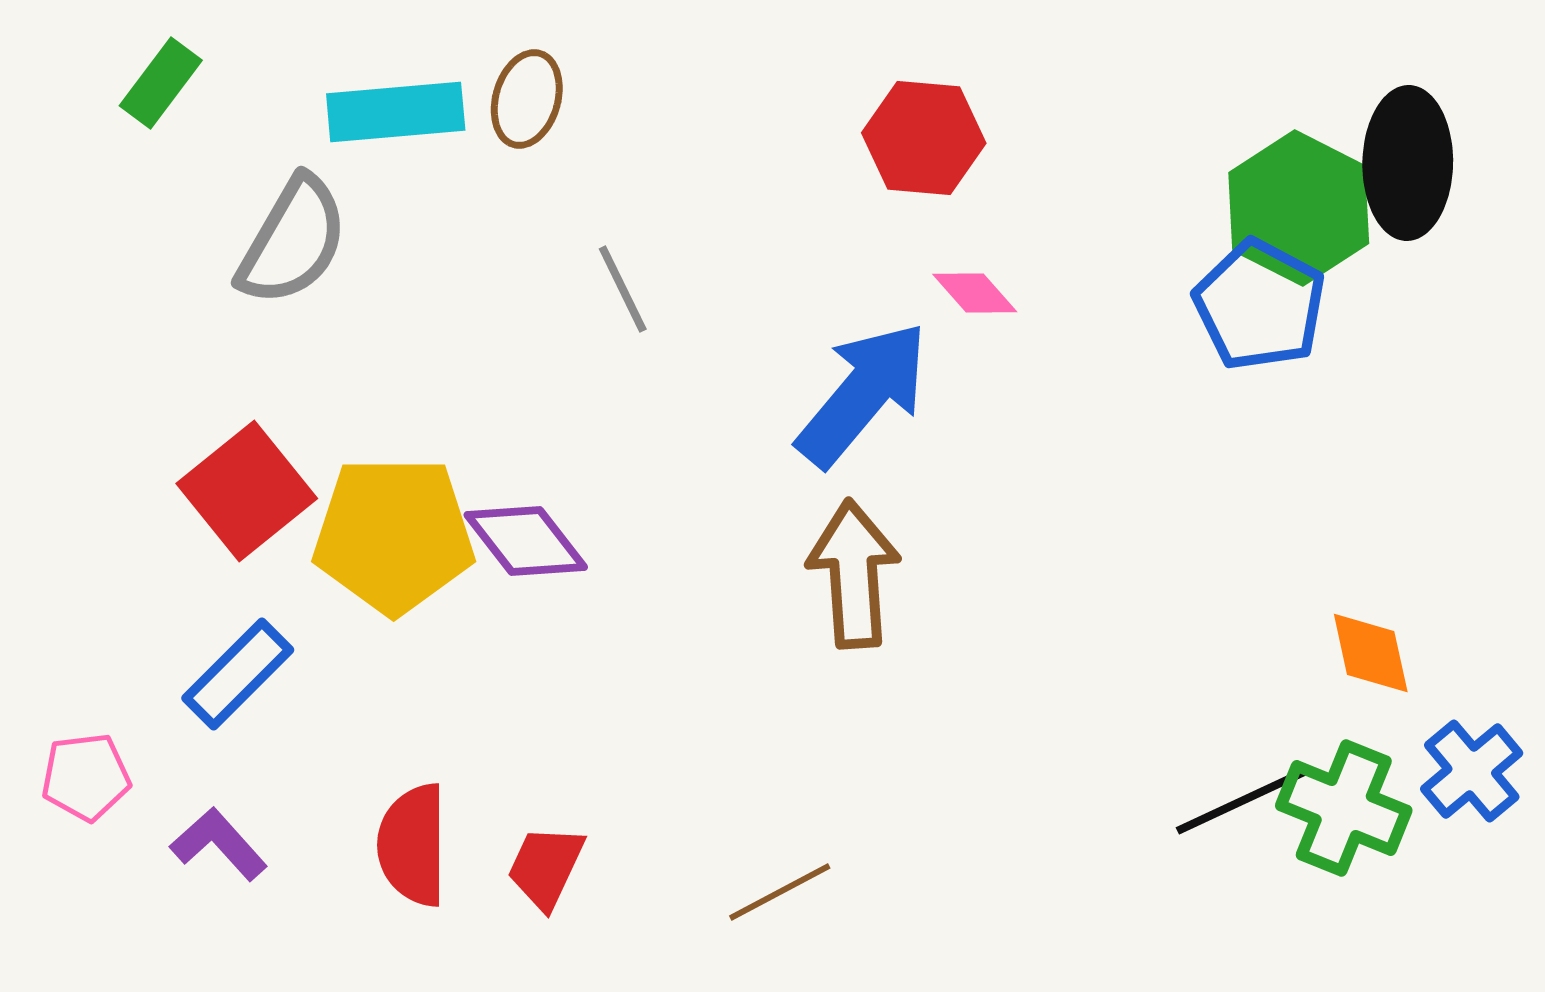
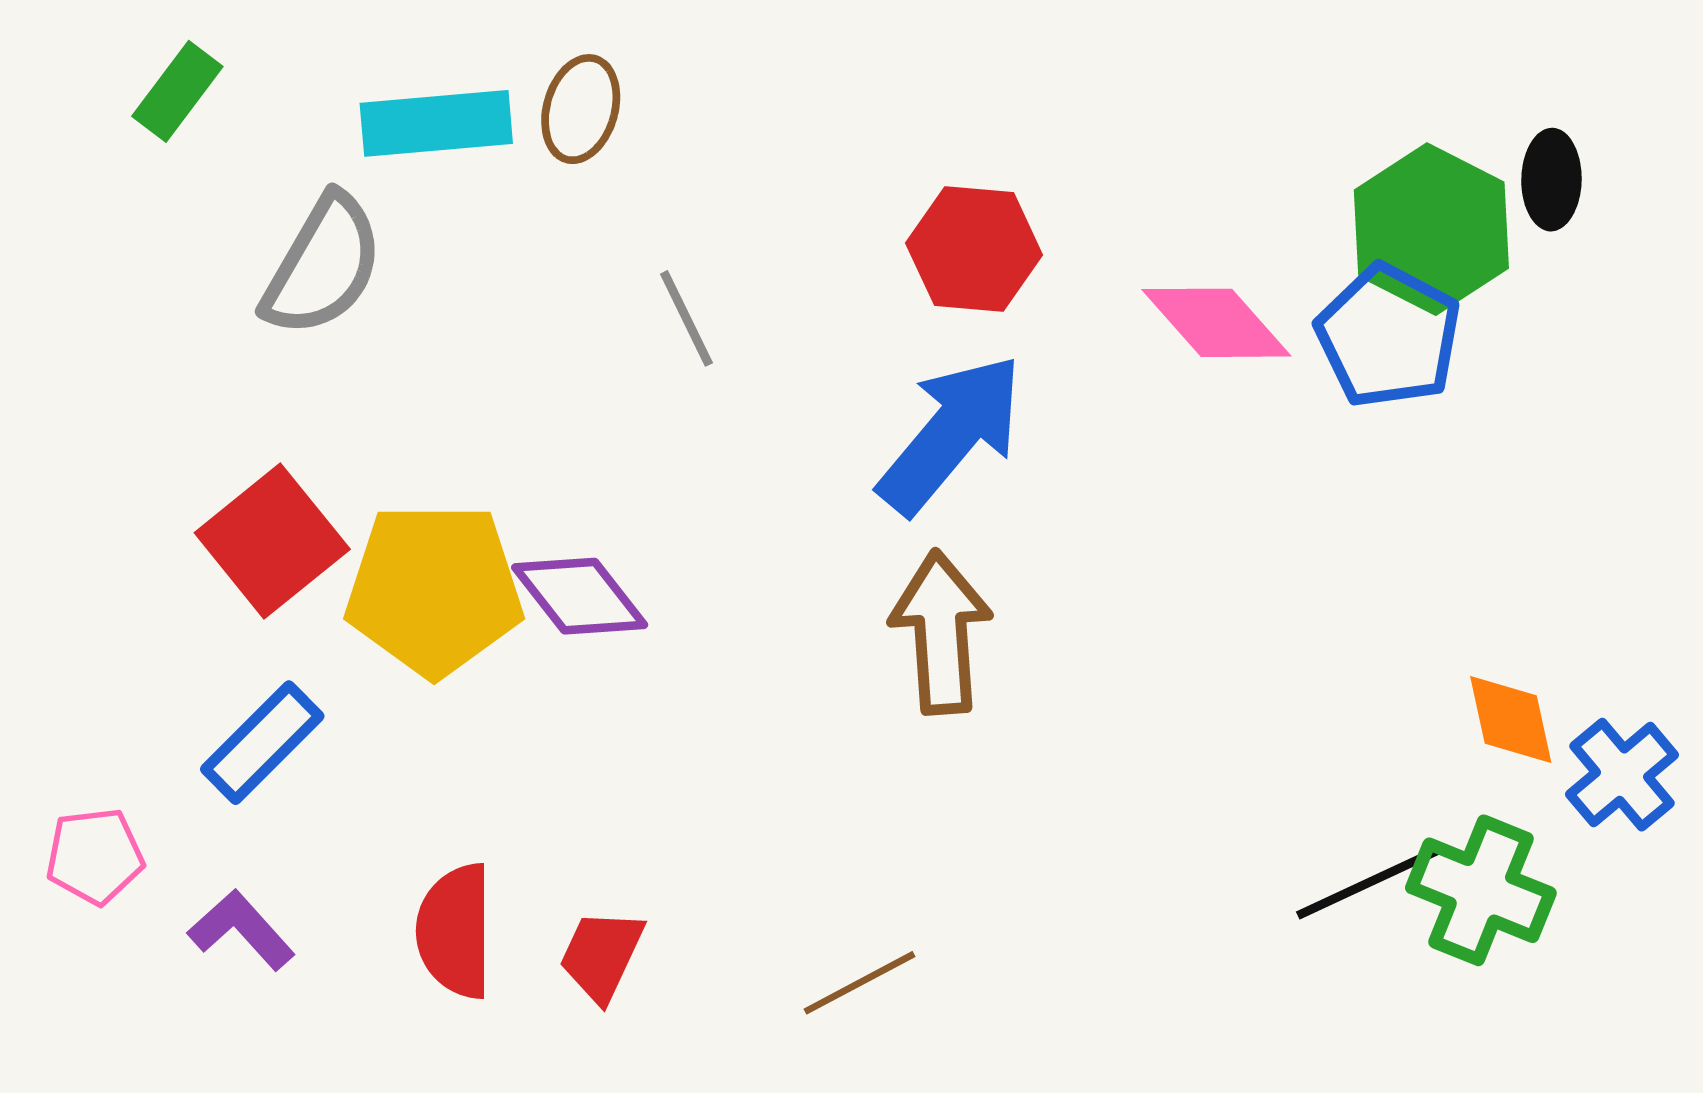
red hexagon: (924, 138) -> (974, 249), moved
black ellipse: (1408, 163) -> (1551, 180), size x0.6
pink diamond: (975, 293) -> (1216, 323), moved, size x1.6
blue cross: (1472, 771) -> (1622, 775), moved

